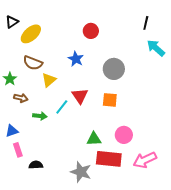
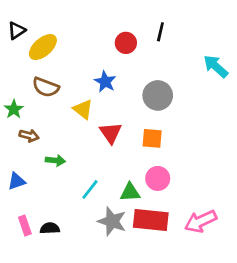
black line: (146, 23) -> (160, 32), moved
yellow triangle: (49, 80) -> (83, 109), moved, turned -42
cyan line: (62, 107) -> (90, 189), moved
pink circle: (124, 135) -> (158, 178), moved
pink rectangle: (18, 150) -> (25, 225), moved
gray star: (81, 172) -> (112, 221), moved

